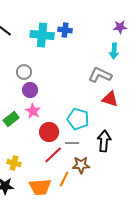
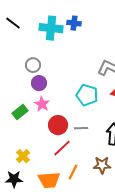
cyan pentagon: (78, 119) -> (87, 95), moved
gray line: (72, 143) -> (81, 128), moved
yellow cross: (14, 163) -> (23, 156), turned 32
brown star: (81, 165) -> (102, 165), moved

